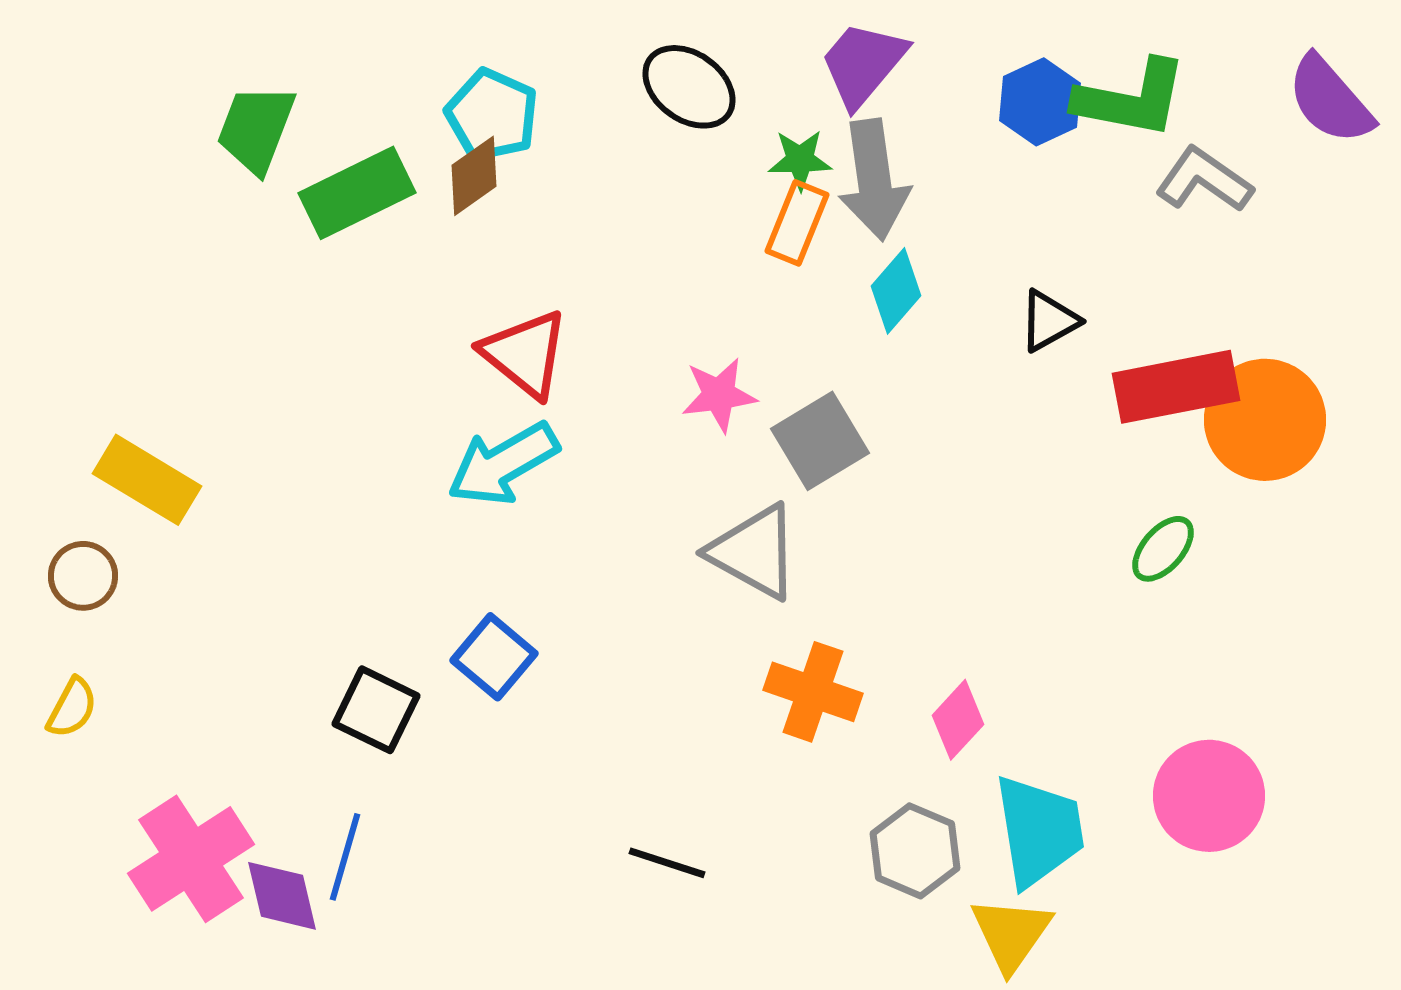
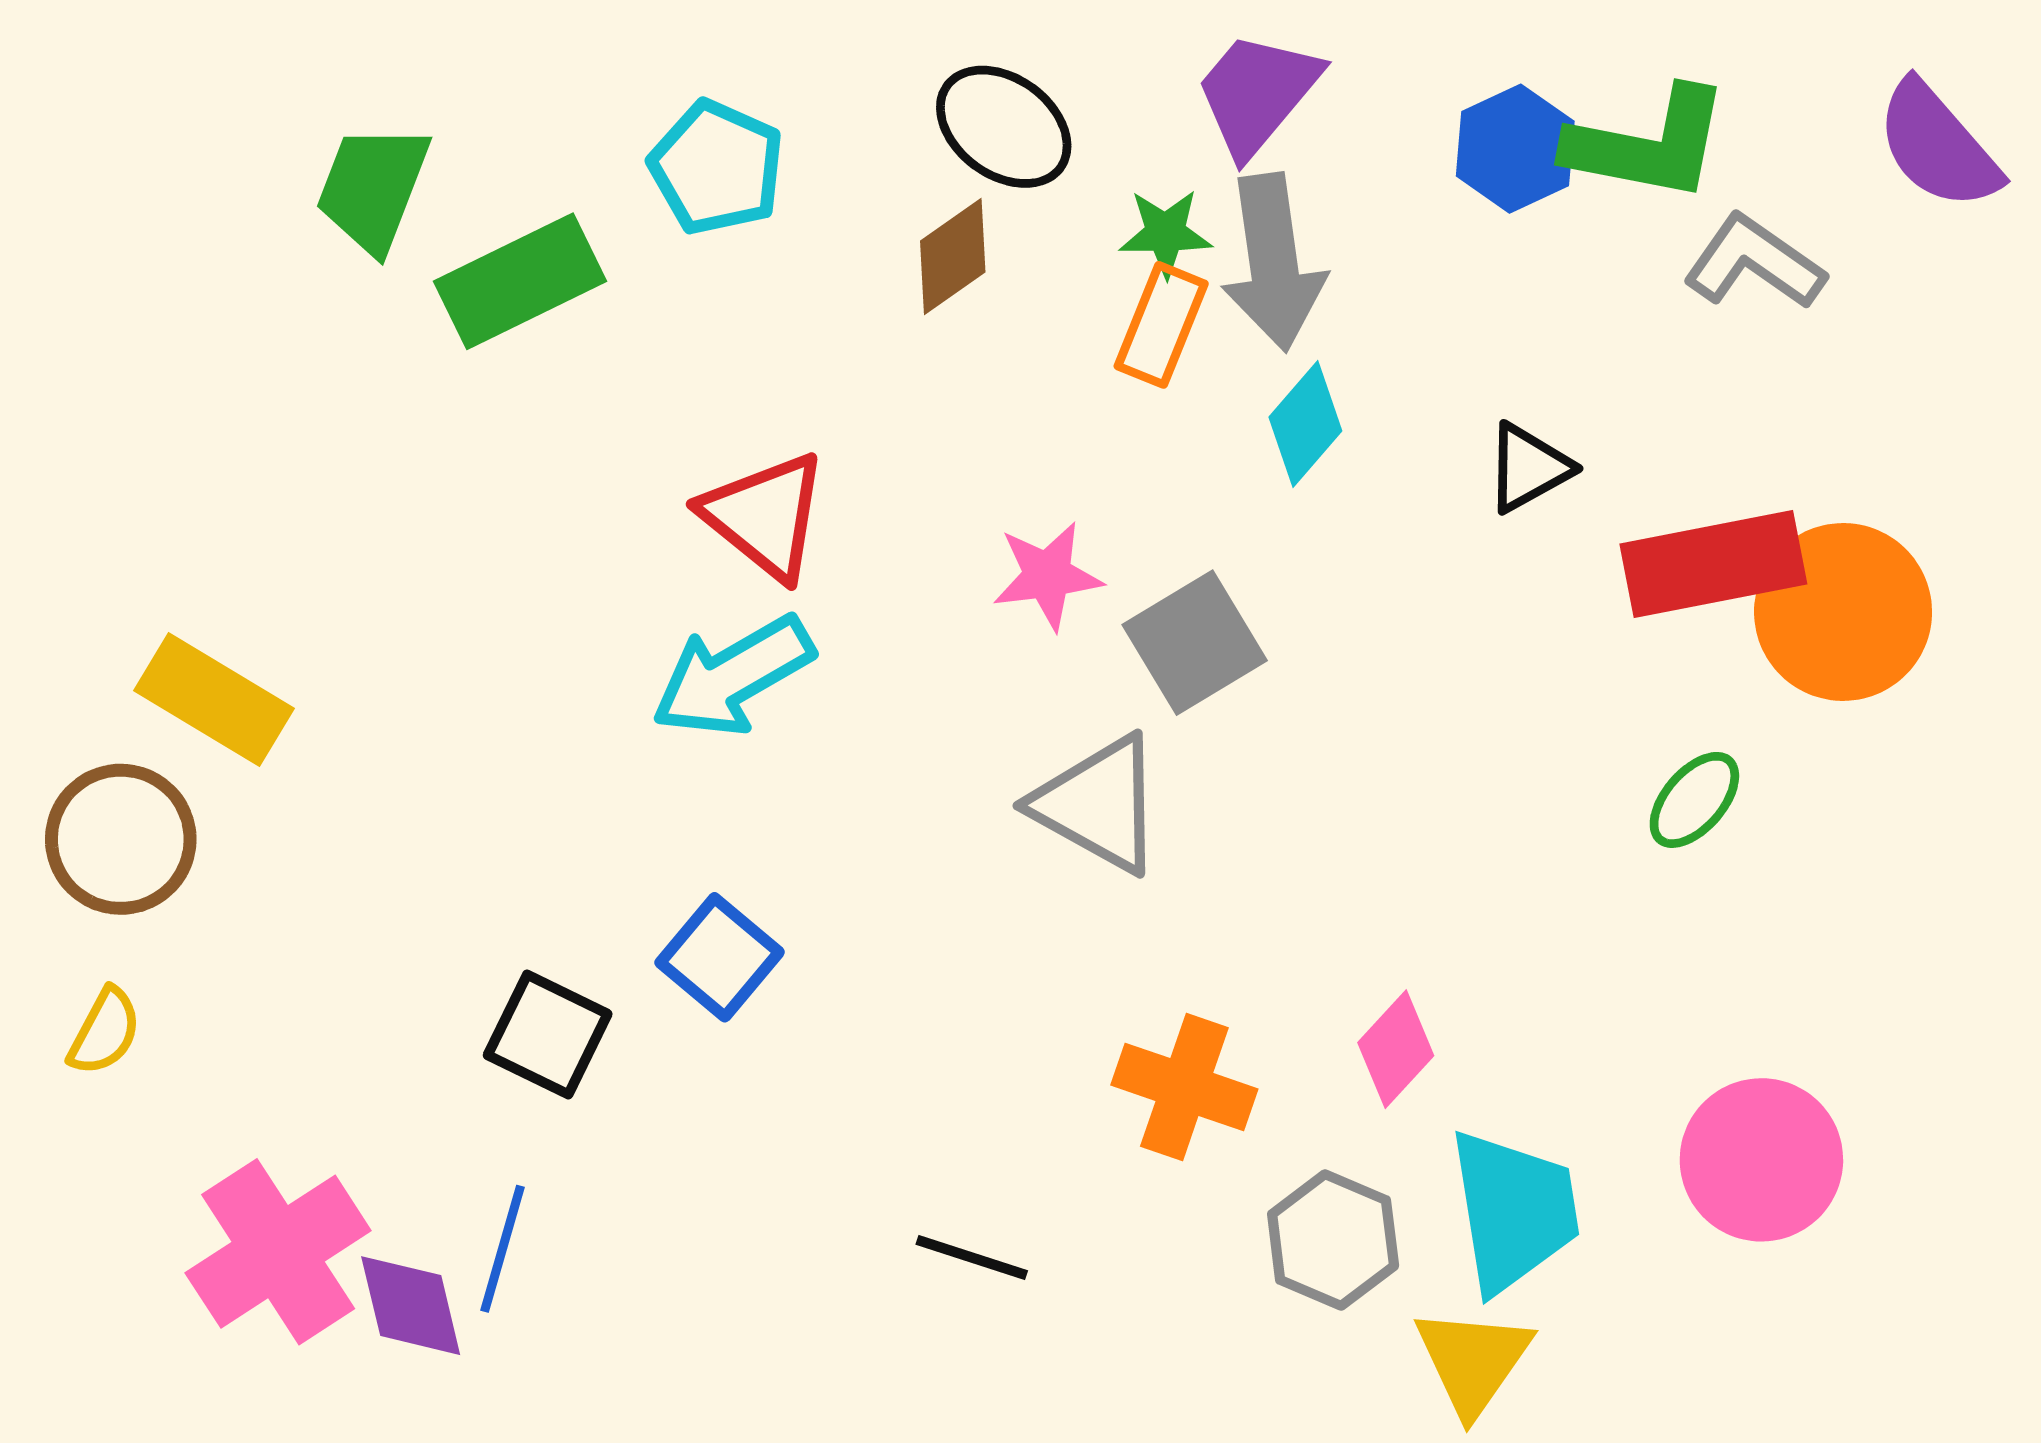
brown diamond: (474, 176) -> (953, 256), moved
brown circle: (83, 576) -> (121, 839), size x1.5
orange cross: (813, 692) -> (1184, 1087), moved

